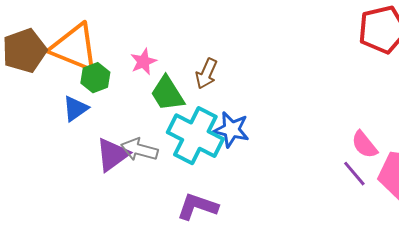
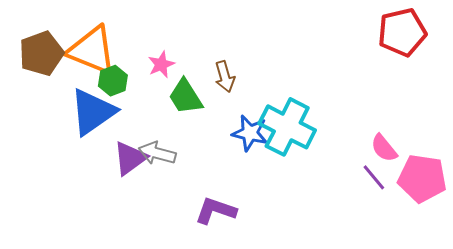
brown arrow: (206, 74) -> (225, 77), turned -40
blue triangle: (75, 109) -> (93, 112), size x1.8
cyan cross: (195, 136) -> (287, 127), moved

